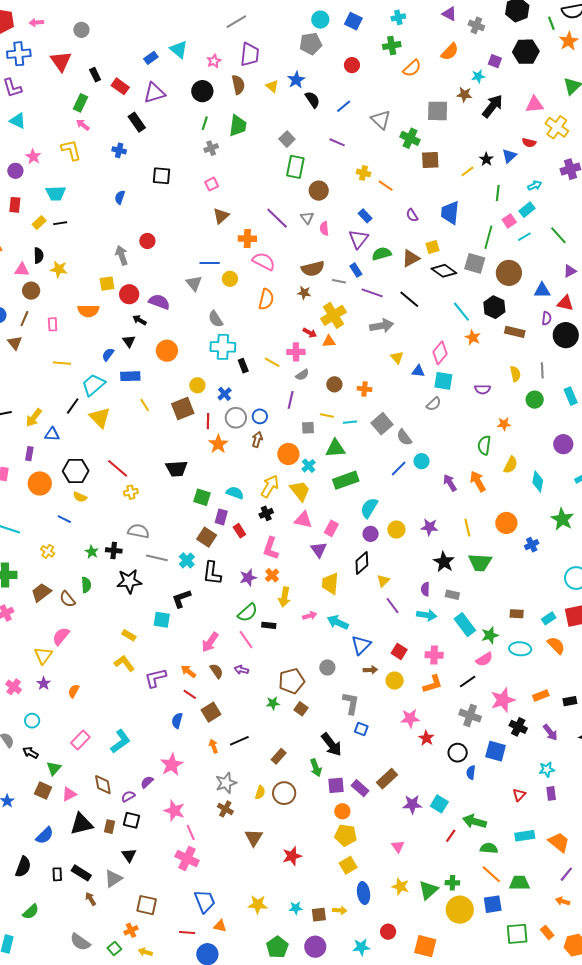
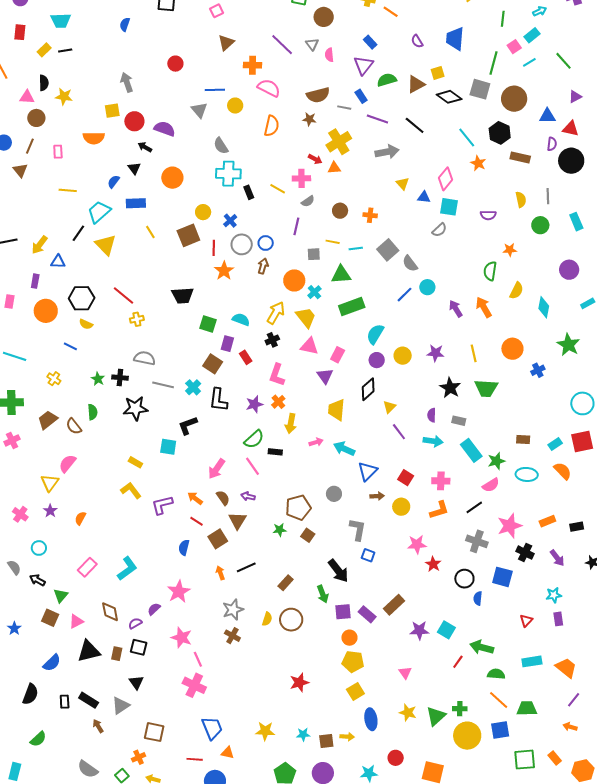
red circle: (147, 241) -> (175, 64), moved
brown triangle: (254, 838) -> (237, 521), moved

